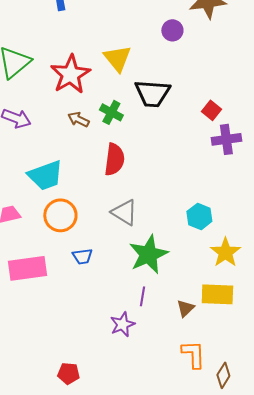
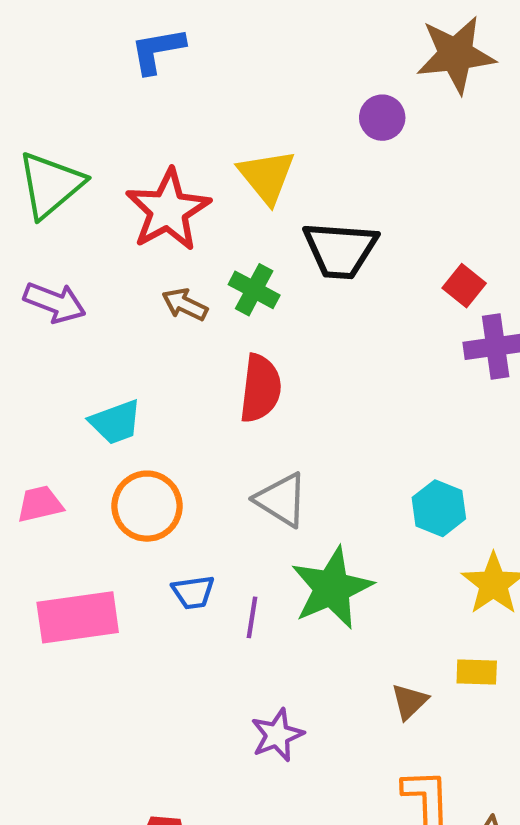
cyan trapezoid: (45, 175) -> (115, 422), size x0.7
yellow rectangle: (217, 294) -> (477, 672), size x0.6
purple line: (142, 296) -> (252, 617), moved

